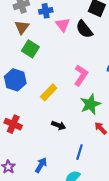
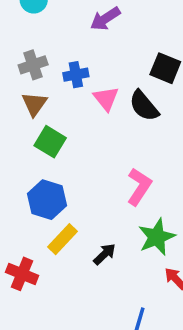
blue hexagon: (15, 80) -> (47, 200), moved
yellow rectangle: (49, 92) -> (62, 239), moved
black arrow: (59, 125) -> (105, 254), moved, turned -64

